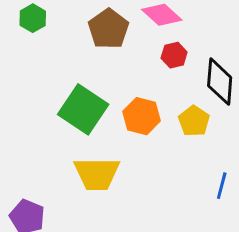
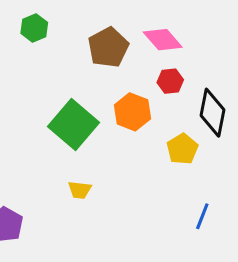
orange hexagon: (142, 116) -> (132, 112), moved
yellow trapezoid: (97, 174) -> (80, 190), size x0.5

